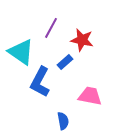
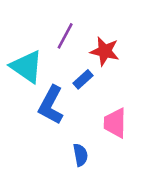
pink trapezoid: (90, 96) -> (115, 123), turned -100

